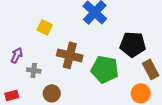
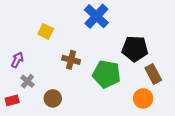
brown cross: (70, 55) -> (71, 60), size x0.7
gray cross: (34, 70) -> (27, 81), moved, turned 32

